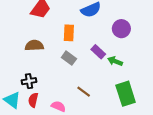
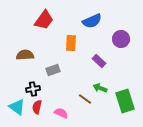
brown semicircle: (34, 45) -> (25, 55), moved
gray rectangle: (69, 58) -> (53, 70), moved, turned -56
green arrow: (115, 61) -> (100, 88), moved

